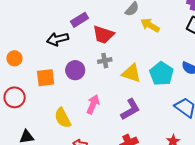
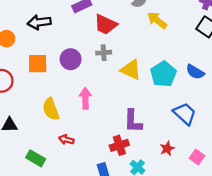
black arrow: (58, 39) -> (39, 22), moved
pink arrow: (93, 104) -> (85, 98), turned -30
purple L-shape: (130, 109) -> (133, 121), moved, turned 115

